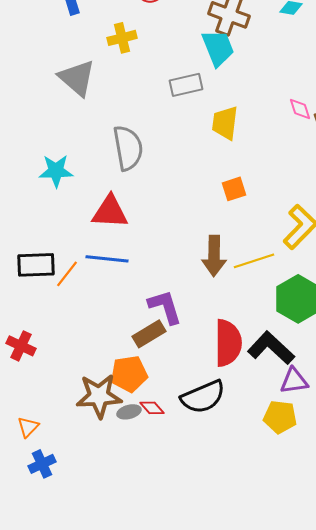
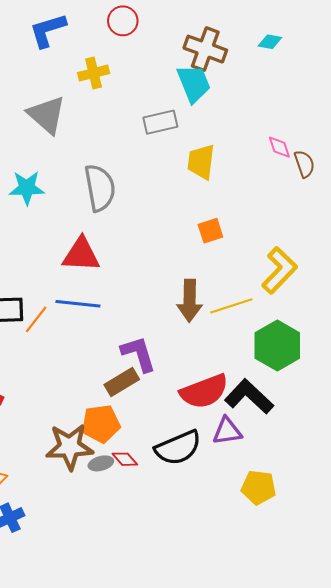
cyan star: (56, 171) -> (27, 188), moved
red semicircle: (228, 343) -> (204, 391), turned 69
purple triangle: (294, 381) -> (227, 431), moved
yellow pentagon: (280, 417) -> (258, 487), moved

